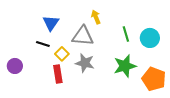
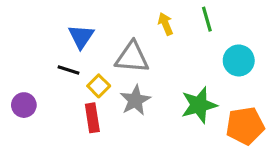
yellow arrow: (96, 17) -> (165, 24), moved
green line: (126, 34) -> (207, 19), moved
gray star: (85, 63) -> (135, 100), turned 30
orange pentagon: (154, 79) -> (245, 126), turned -30

